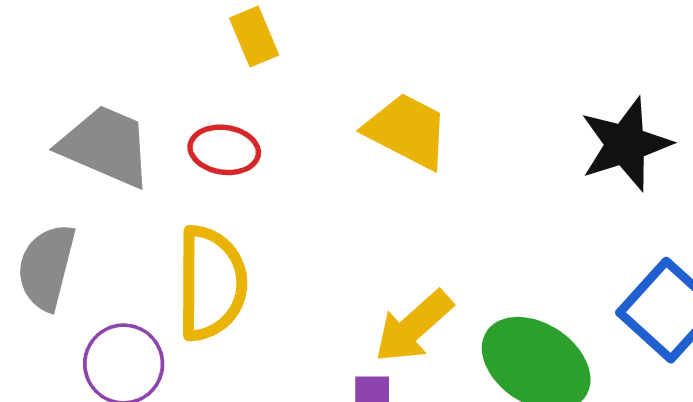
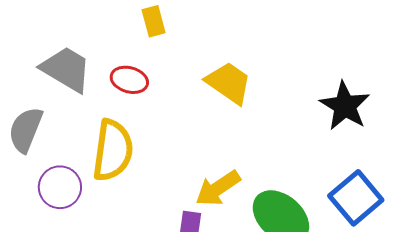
black star: (626, 144) -> (345, 106), turned -30

